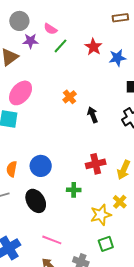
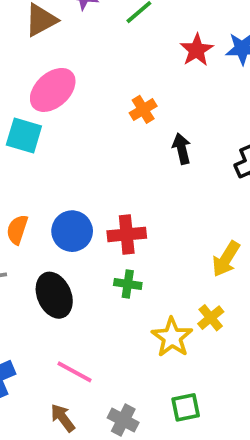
red star: (93, 47) -> (197, 50), moved
red cross: (96, 164) -> (127, 234), moved
yellow star: (101, 215) -> (172, 337), turned -30
green square: (106, 244) -> (186, 407), moved

